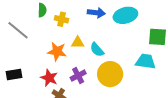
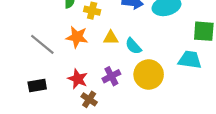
gray line: (18, 30) -> (42, 44), moved
orange star: (57, 51) -> (77, 37), moved
black rectangle: (14, 74) -> (37, 85), moved

